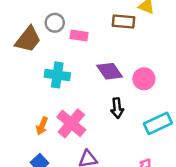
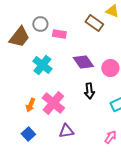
brown rectangle: (124, 21) -> (94, 23), turned 30
cyan cross: (57, 75) -> (42, 65), turned 30

